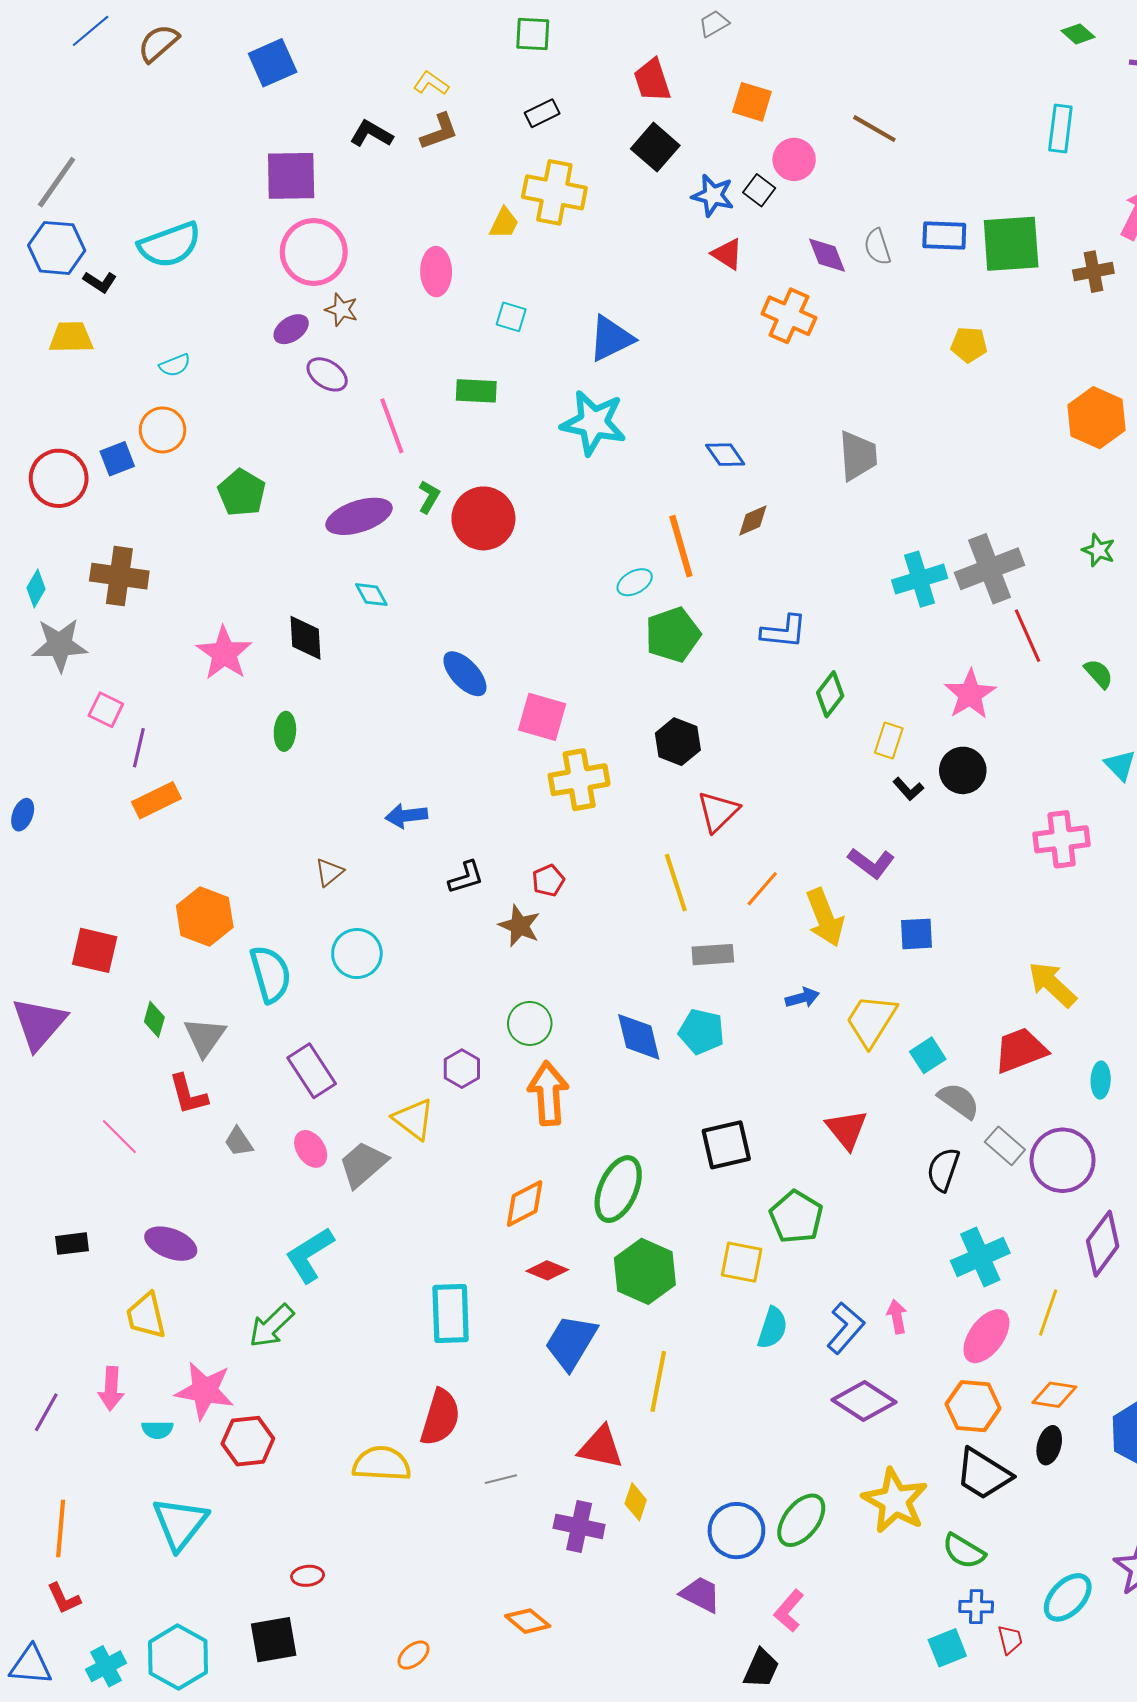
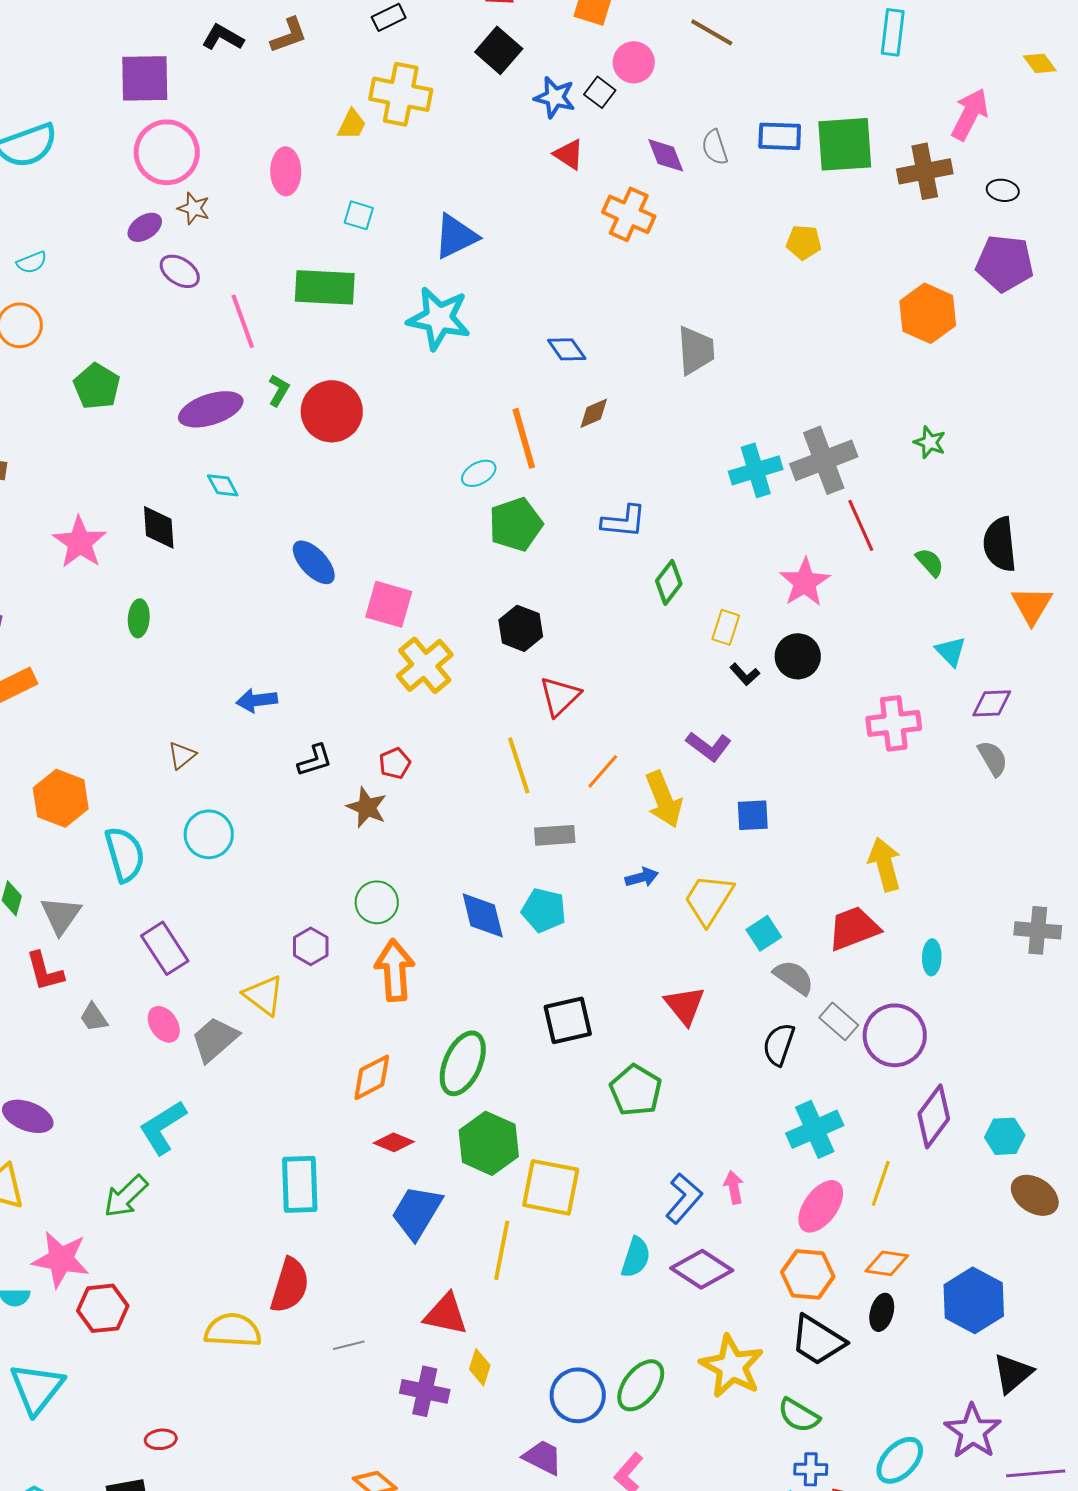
brown cross: (1093, 272) -> (925, 171), size x1.4
green rectangle: (476, 391) -> (325, 287), size x1.5
yellow cross: (579, 780) -> (425, 665), turned -30
yellow arrow: (1052, 984) -> (885, 864), turned 32
yellow square: (742, 1262) -> (551, 1187), moved, size x1.4
cyan semicircle: (772, 1328) -> (636, 1257), moved

